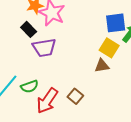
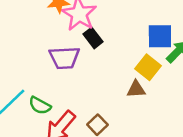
black rectangle: (29, 29) -> (93, 38), moved
green semicircle: (30, 86) -> (40, 106), turned 42

